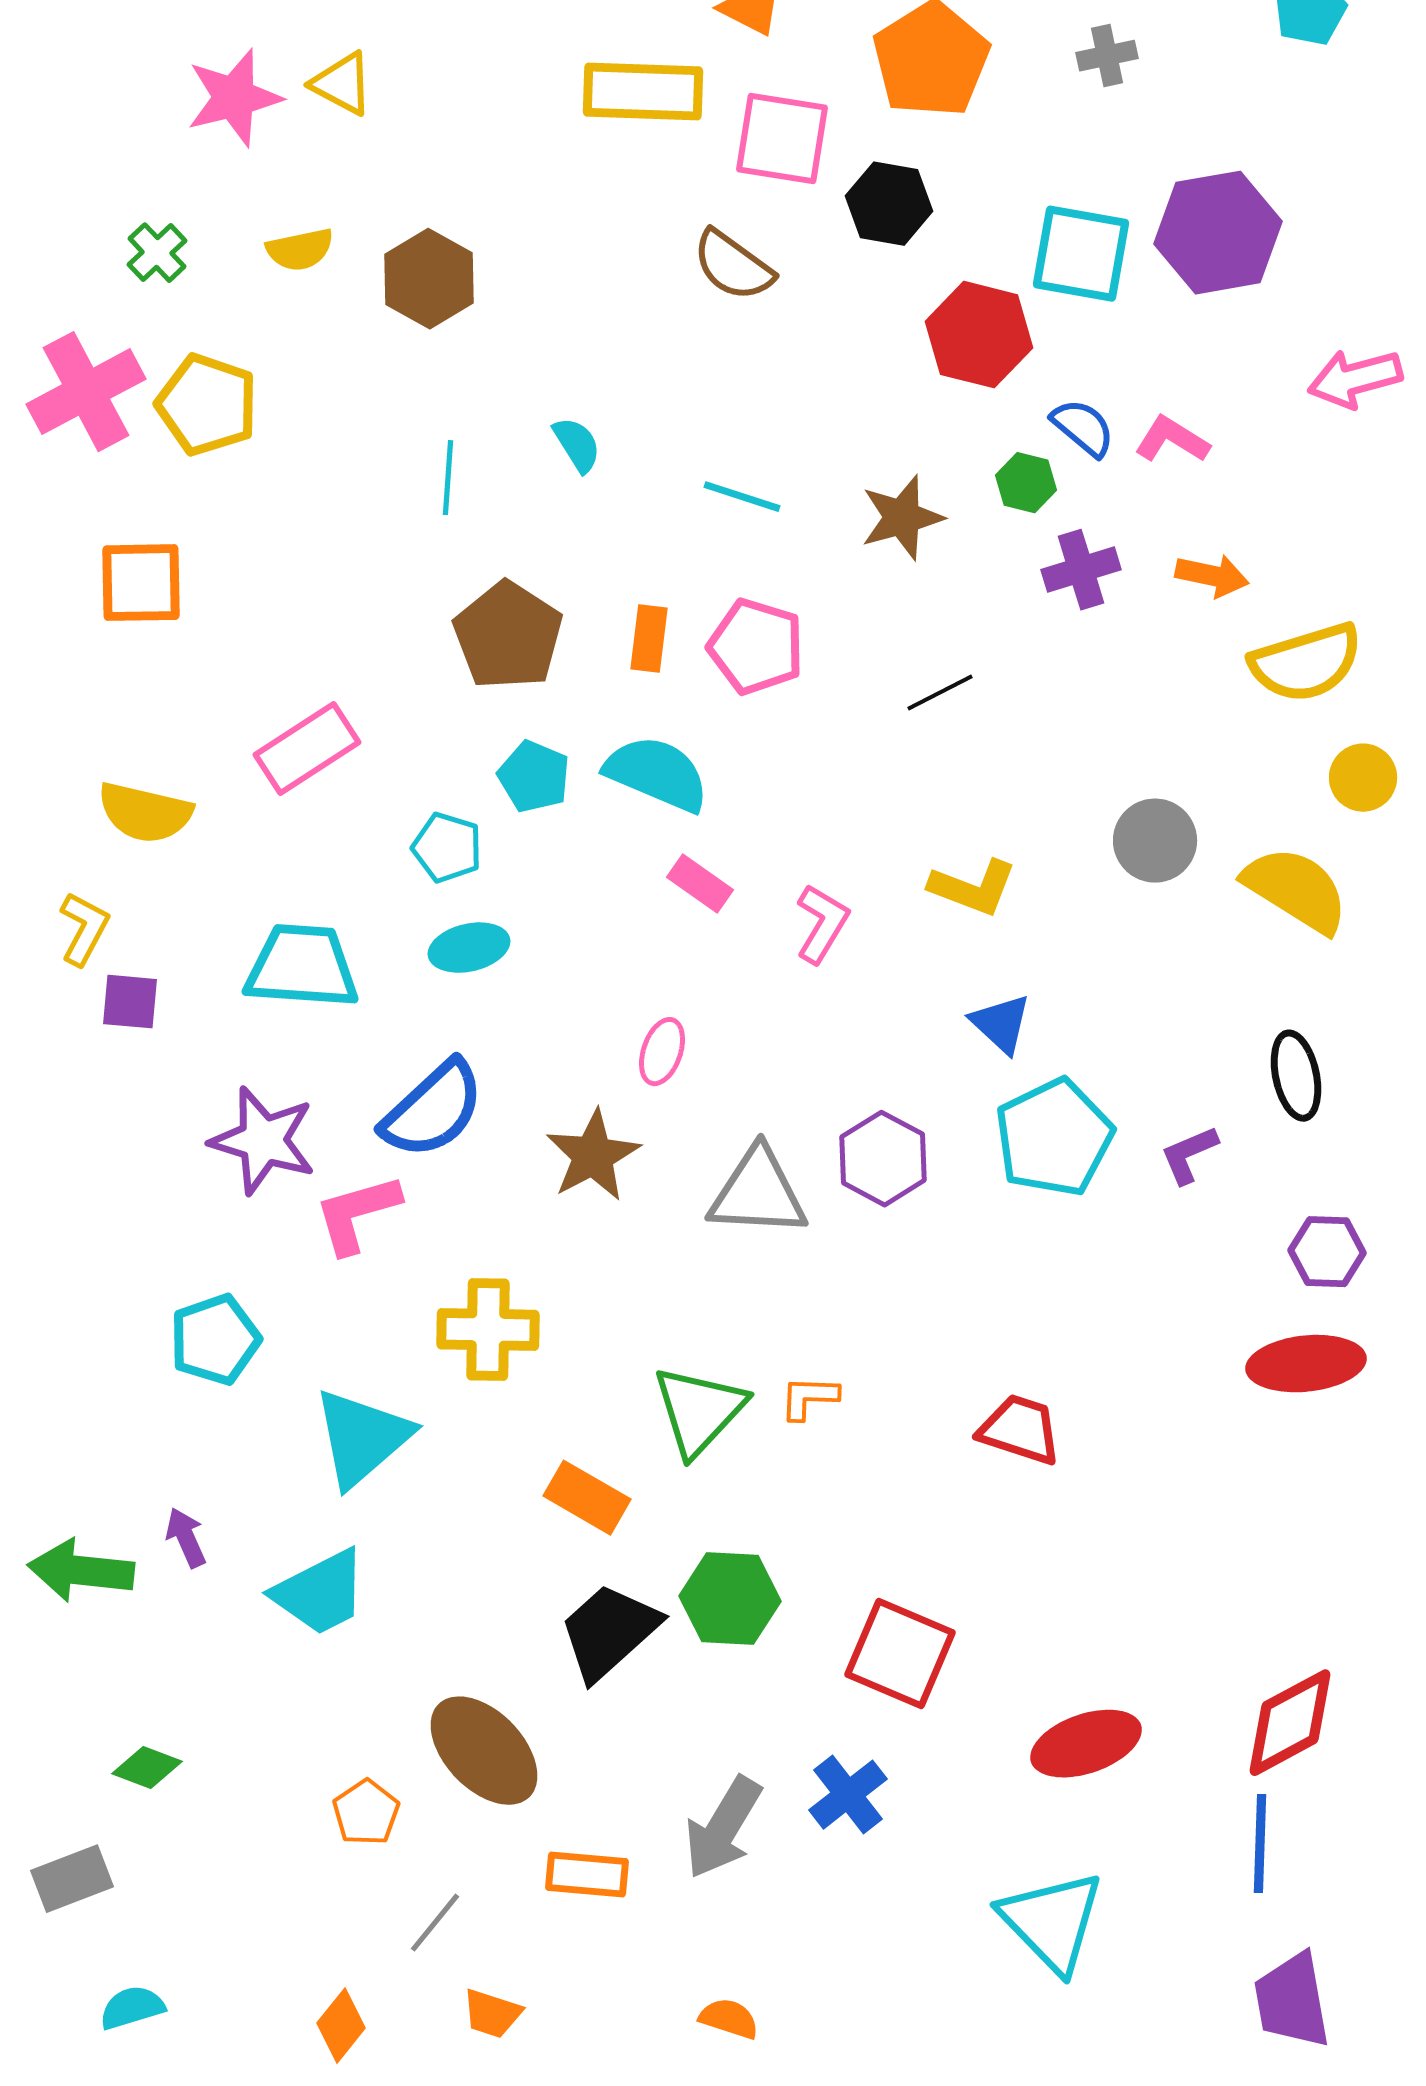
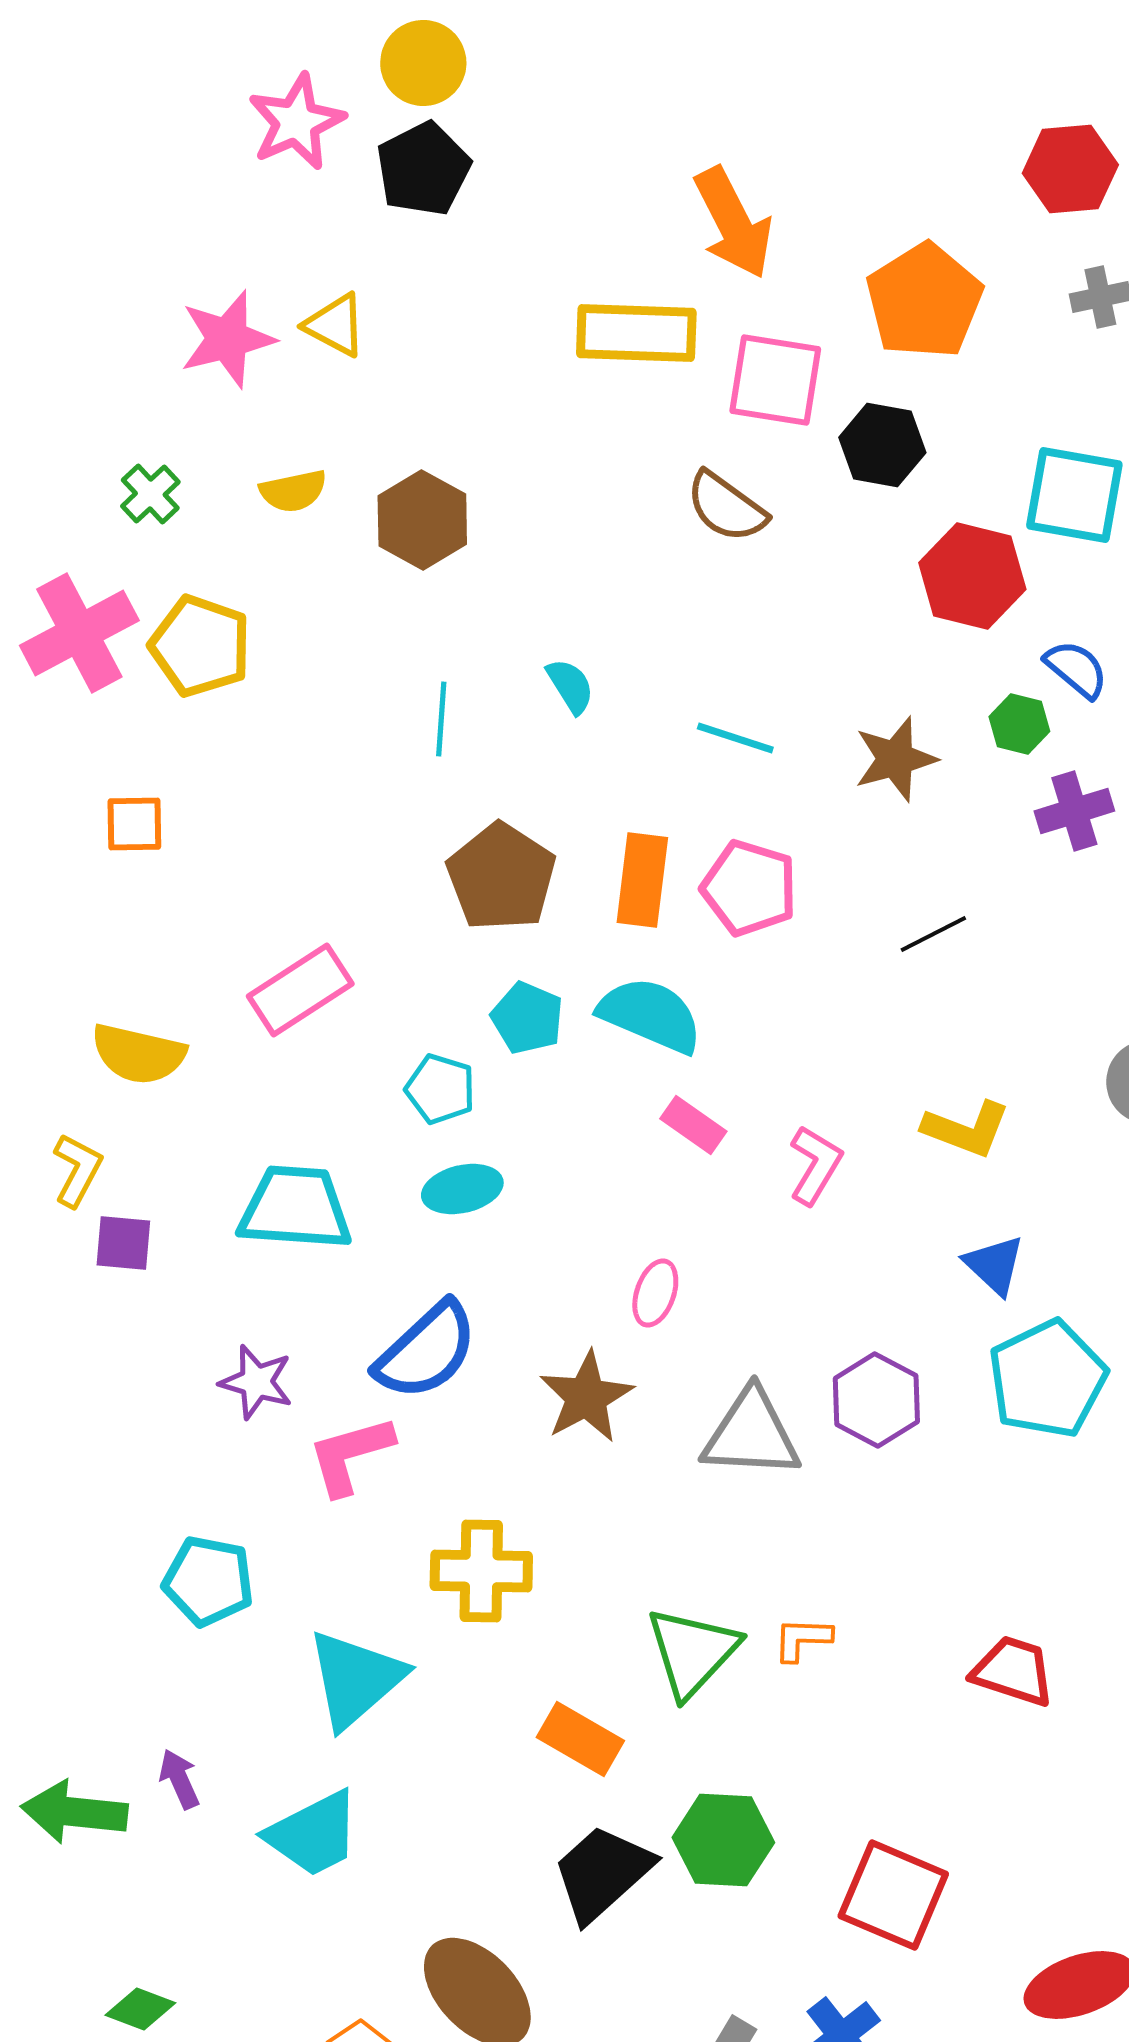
orange square: (141, 583) -> (134, 824), size x0.7
orange rectangle: (649, 639) -> (642, 880), size x1.4
purple star: (263, 1141) -> (256, 1382), size x0.7
cyan pentagon: (215, 1340) -> (208, 1581), turned 30

